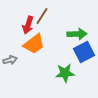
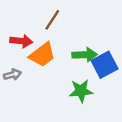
red arrow: (28, 25) -> (21, 41), moved, turned -102
green arrow: (77, 34) -> (85, 55), moved

